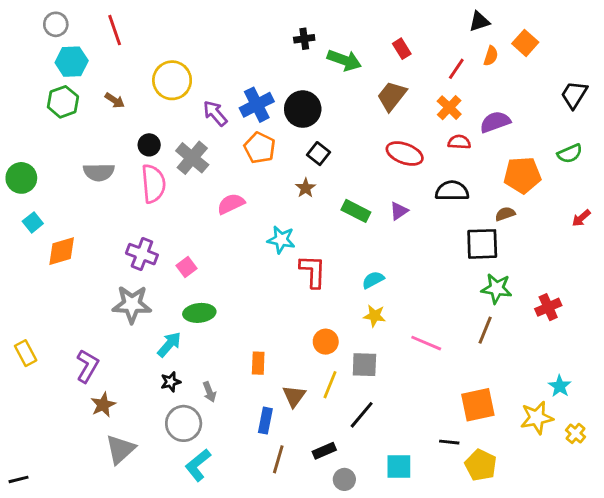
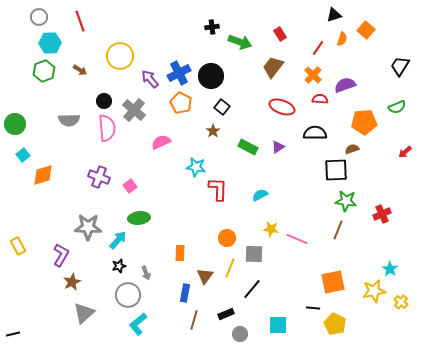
gray star: (132, 304) -> (88, 227), moved
yellow star: (375, 316) -> (271, 229), moved

